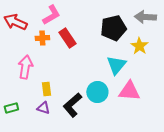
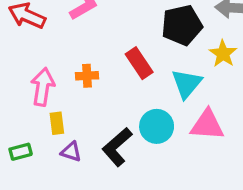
orange cross: (42, 38) -> (87, 76), moved
red rectangle: (67, 38) -> (139, 63), moved
yellow rectangle: (46, 89) -> (57, 123), moved

